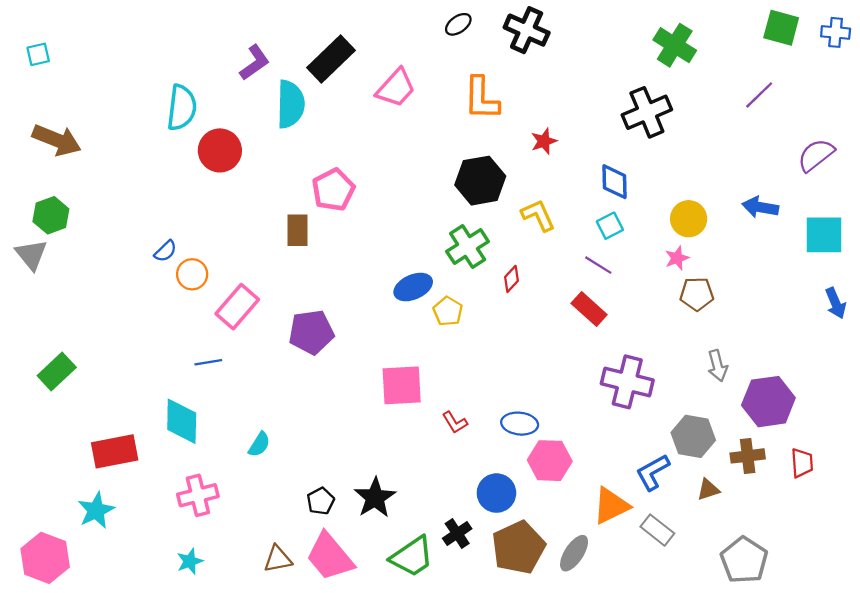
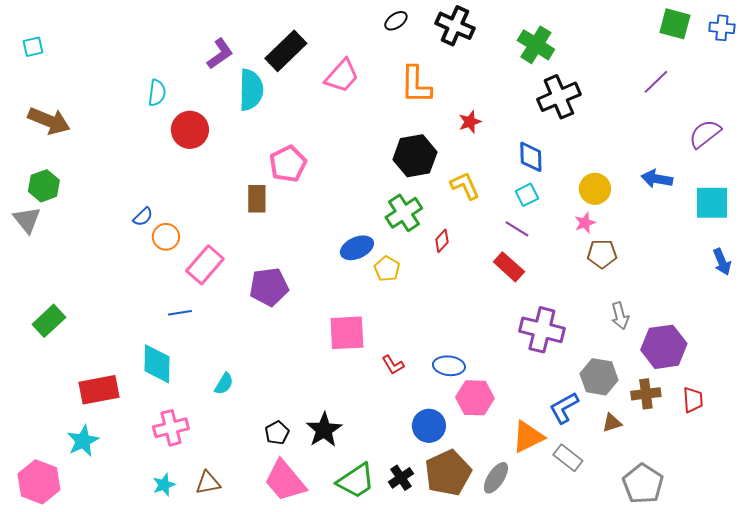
green cross: (675, 45) -> (536, 45), moved
cyan semicircle: (182, 108) -> (157, 93), size x0.7
black cross: (457, 534) -> (401, 478), moved
brown triangle: (278, 559) -> (208, 483), moved

